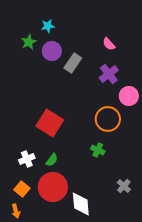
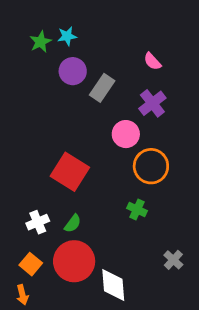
green star: (29, 42) -> (41, 42), moved
pink circle: (129, 96) -> (126, 134), moved

